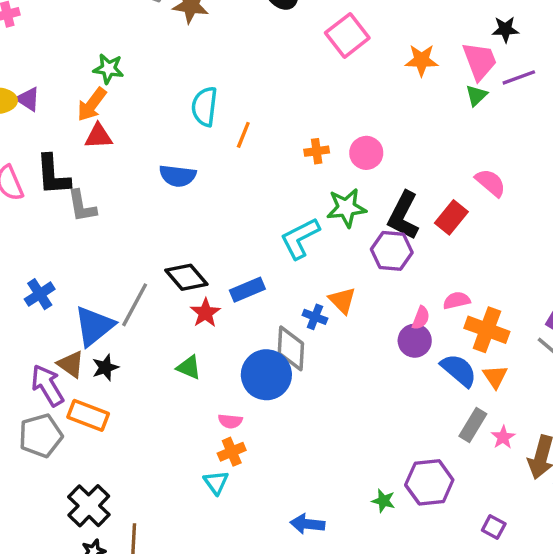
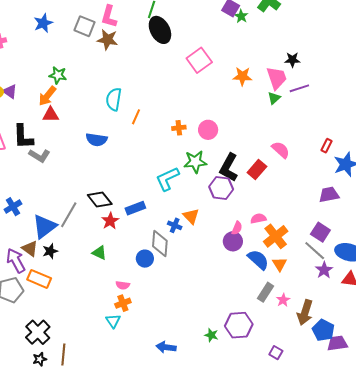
gray L-shape: (82, 206) -> (39, 156), turned -50
orange cross: (487, 330) -> (276, 236), turned 30
blue circle: (266, 375) -> (145, 259), size x0.6

